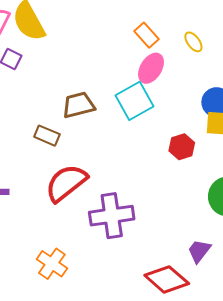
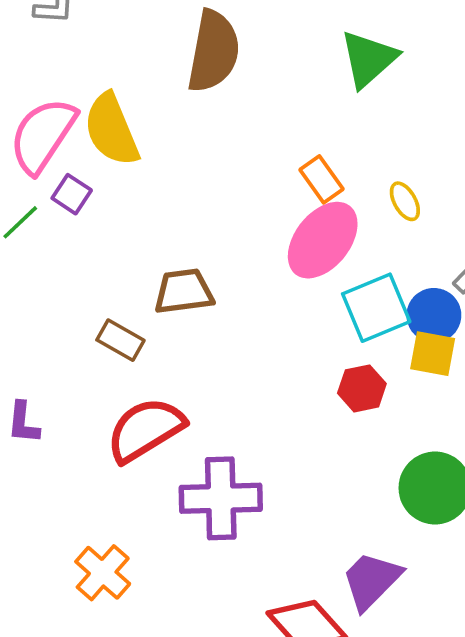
pink ellipse: (151, 68) -> (323, 240), size x1.4
cyan square: (134, 101) -> (376, 308), moved
purple trapezoid: (199, 251) -> (371, 581), size x1.4

